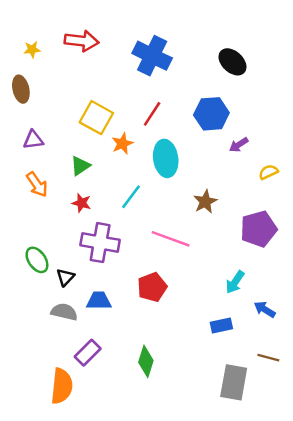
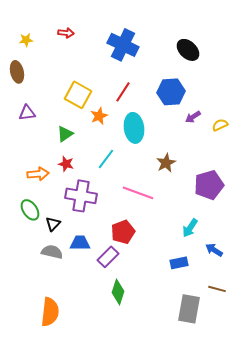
red arrow: (82, 41) -> (66, 33), size x0.6
yellow semicircle: (268, 172) -> (220, 125), moved
orange arrow: (37, 184) -> (38, 174), moved, turned -60
purple rectangle: (88, 353) -> (108, 257), moved

